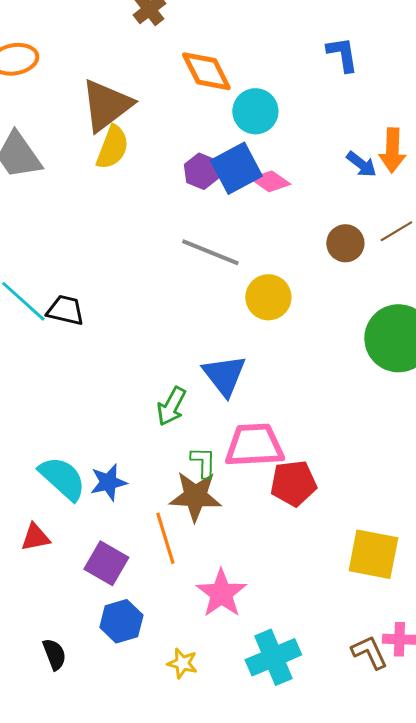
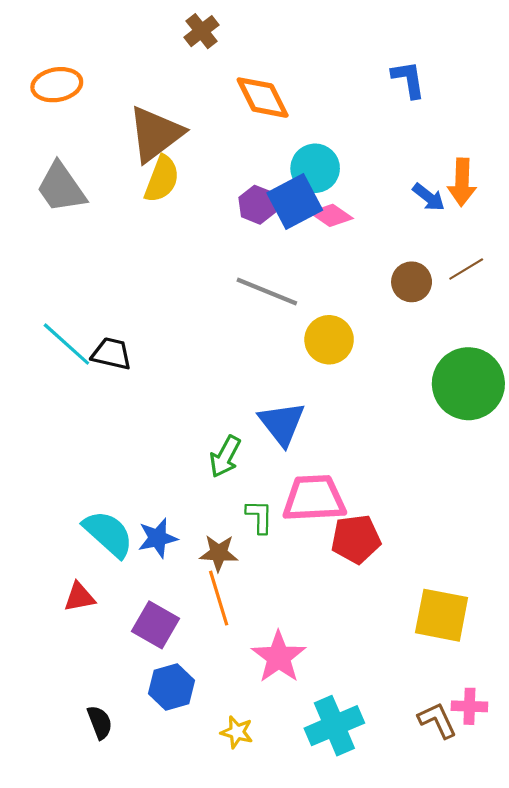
cyan circle: (255, 111) -> (315, 168), moved
brown star: (195, 496) -> (219, 553), moved, size x0.7

